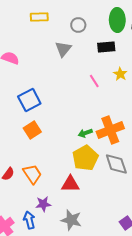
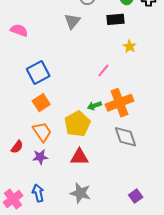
pink line: (94, 81) -> (103, 71), moved, turned 72
yellow pentagon: (85, 158) -> (77, 124), moved
orange trapezoid: (32, 174) -> (42, 132), moved
purple star: (43, 204) -> (40, 157), moved

